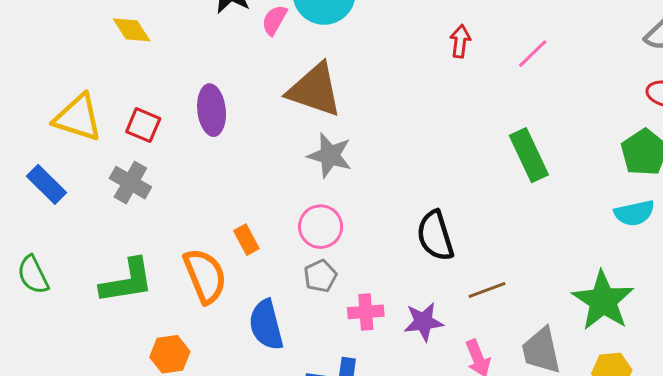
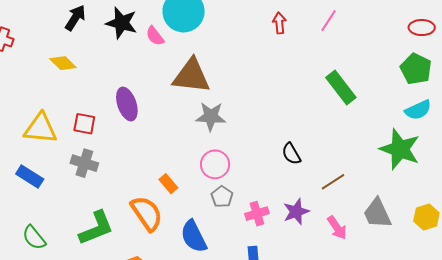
pink semicircle: (274, 20) -> (155, 36), turned -55
black semicircle: (435, 236) -> (291, 154), size x0.7
green star: (603, 301) -> (400, 149), moved

